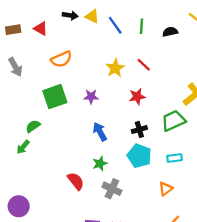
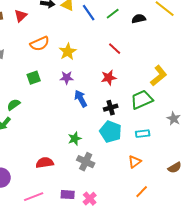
green line: (142, 26) -> (113, 14), turned 48
red triangle: (41, 29) -> (21, 16), turned 48
yellow star: (115, 68) -> (68, 52), moved
green square: (55, 97) -> (34, 78), size x0.6
blue arrow: (100, 132) -> (81, 99), moved
red semicircle: (76, 181) -> (45, 163), moved, turned -60

